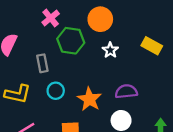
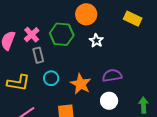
pink cross: (51, 18) -> (32, 35), moved
yellow rectangle: (152, 46) -> (133, 19), moved

